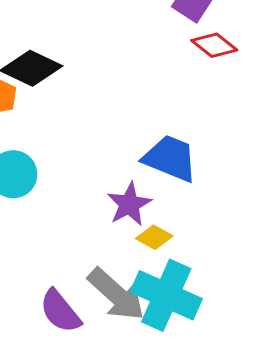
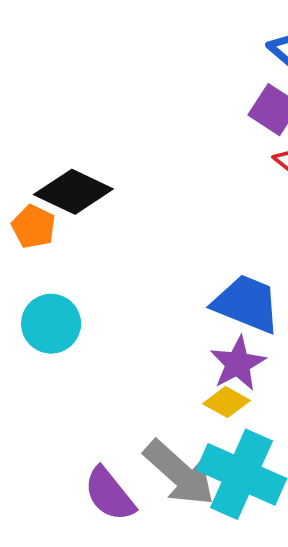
purple star: (129, 204) -> (238, 364), moved

